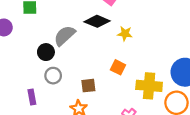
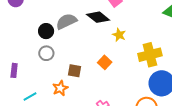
yellow cross: (149, 86) -> (150, 55), moved, turned -35
purple rectangle: (32, 97) -> (14, 70), moved

